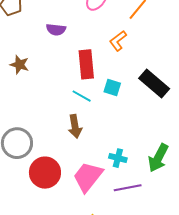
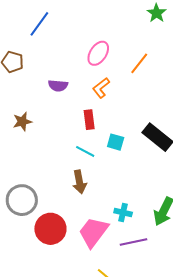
orange L-shape: (118, 41) -> (101, 88), moved
red rectangle: (86, 64) -> (89, 120), size x0.7
brown star: (19, 65) -> (22, 122), turned -30

